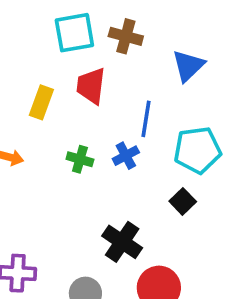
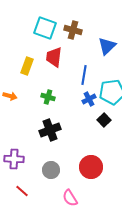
cyan square: (74, 33) -> (45, 28), turned 30
blue cross: (126, 156) -> (89, 99), moved
black cross: (122, 242) -> (50, 130), moved, turned 35

